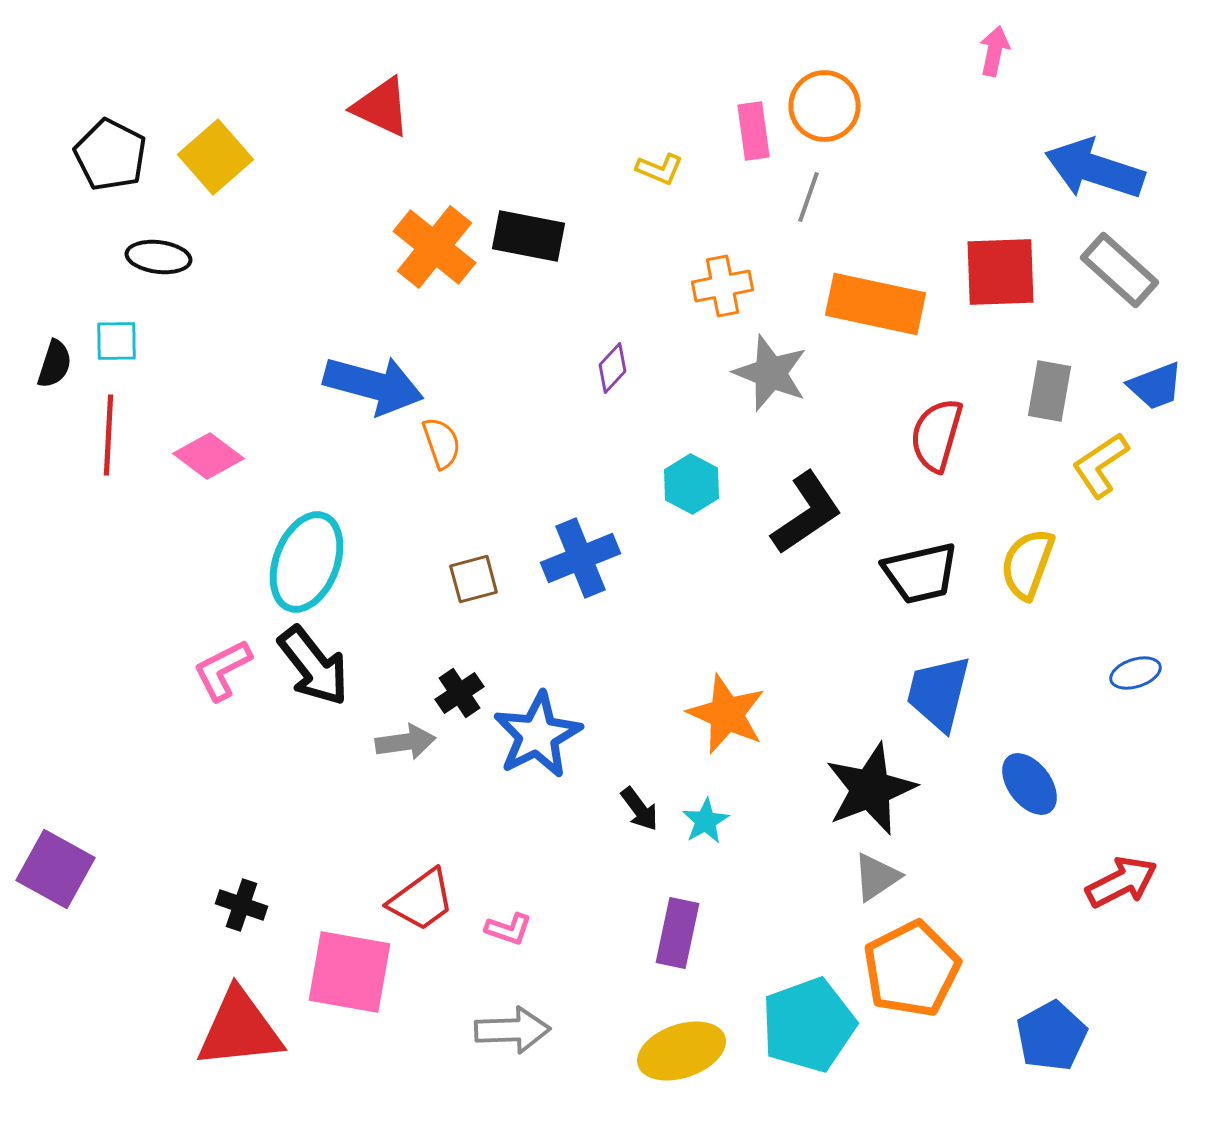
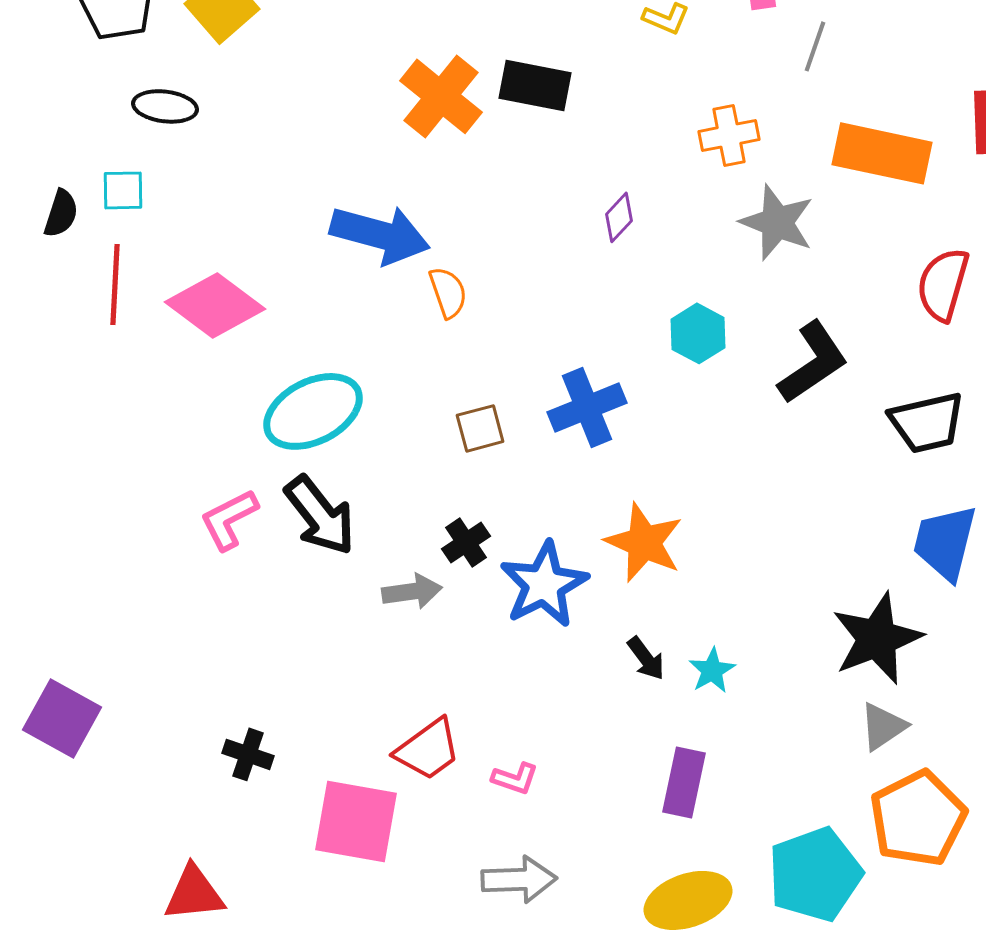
pink diamond: (208, 456) -> (215, 305), size x1.4
cyan ellipse: (306, 562) -> (313, 411), turned 42
orange star: (726, 714) -> (644, 542), moved
red triangle: (240, 1029) -> (194, 893), moved, size x0.7

